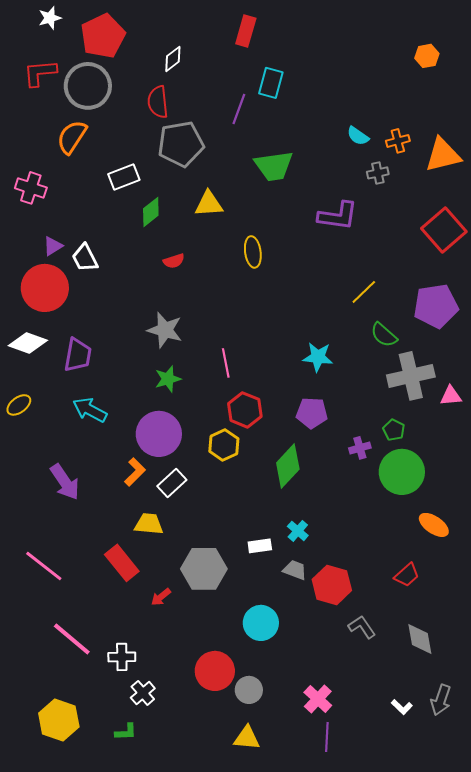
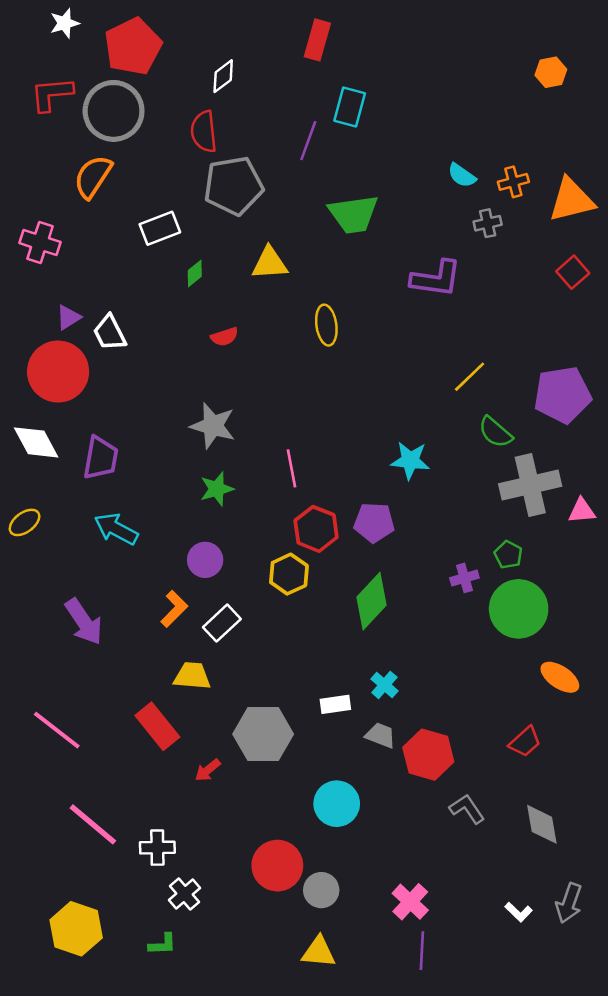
green diamond: (151, 212) -> (195, 273), size x0.7
red square: (444, 230) -> (573, 272), moved, size x0.6
white diamond: (28, 343) -> (36, 442), turned 42
purple pentagon: (312, 413) -> (374, 522), moved
purple circle: (159, 434) -> (205, 560), size x0.6

